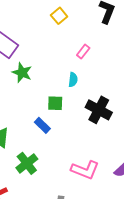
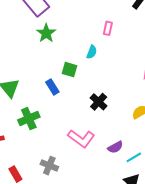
pink rectangle: (83, 51) -> (108, 28), turned -40
black cross: (99, 110) -> (99, 102), moved, size x0.7

